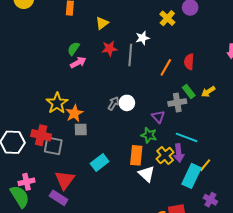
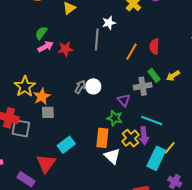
red star: (109, 49) -> (65, 49), moved
red triangle: (65, 180) -> (46, 163), moved

